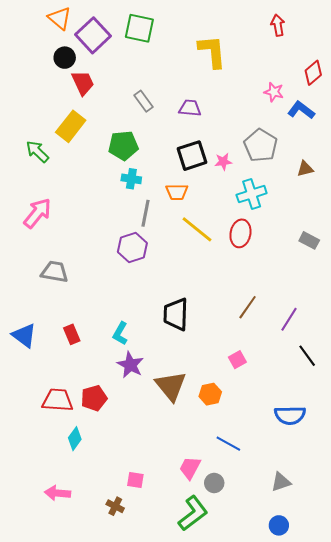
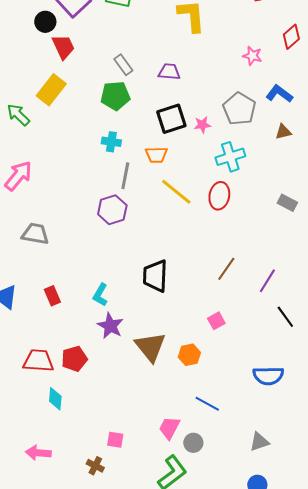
blue L-shape: (301, 110) -> (279, 94), moved
green pentagon: (123, 145) -> (115, 96), moved
cyan diamond: (75, 439) -> (55, 399), turned -30

